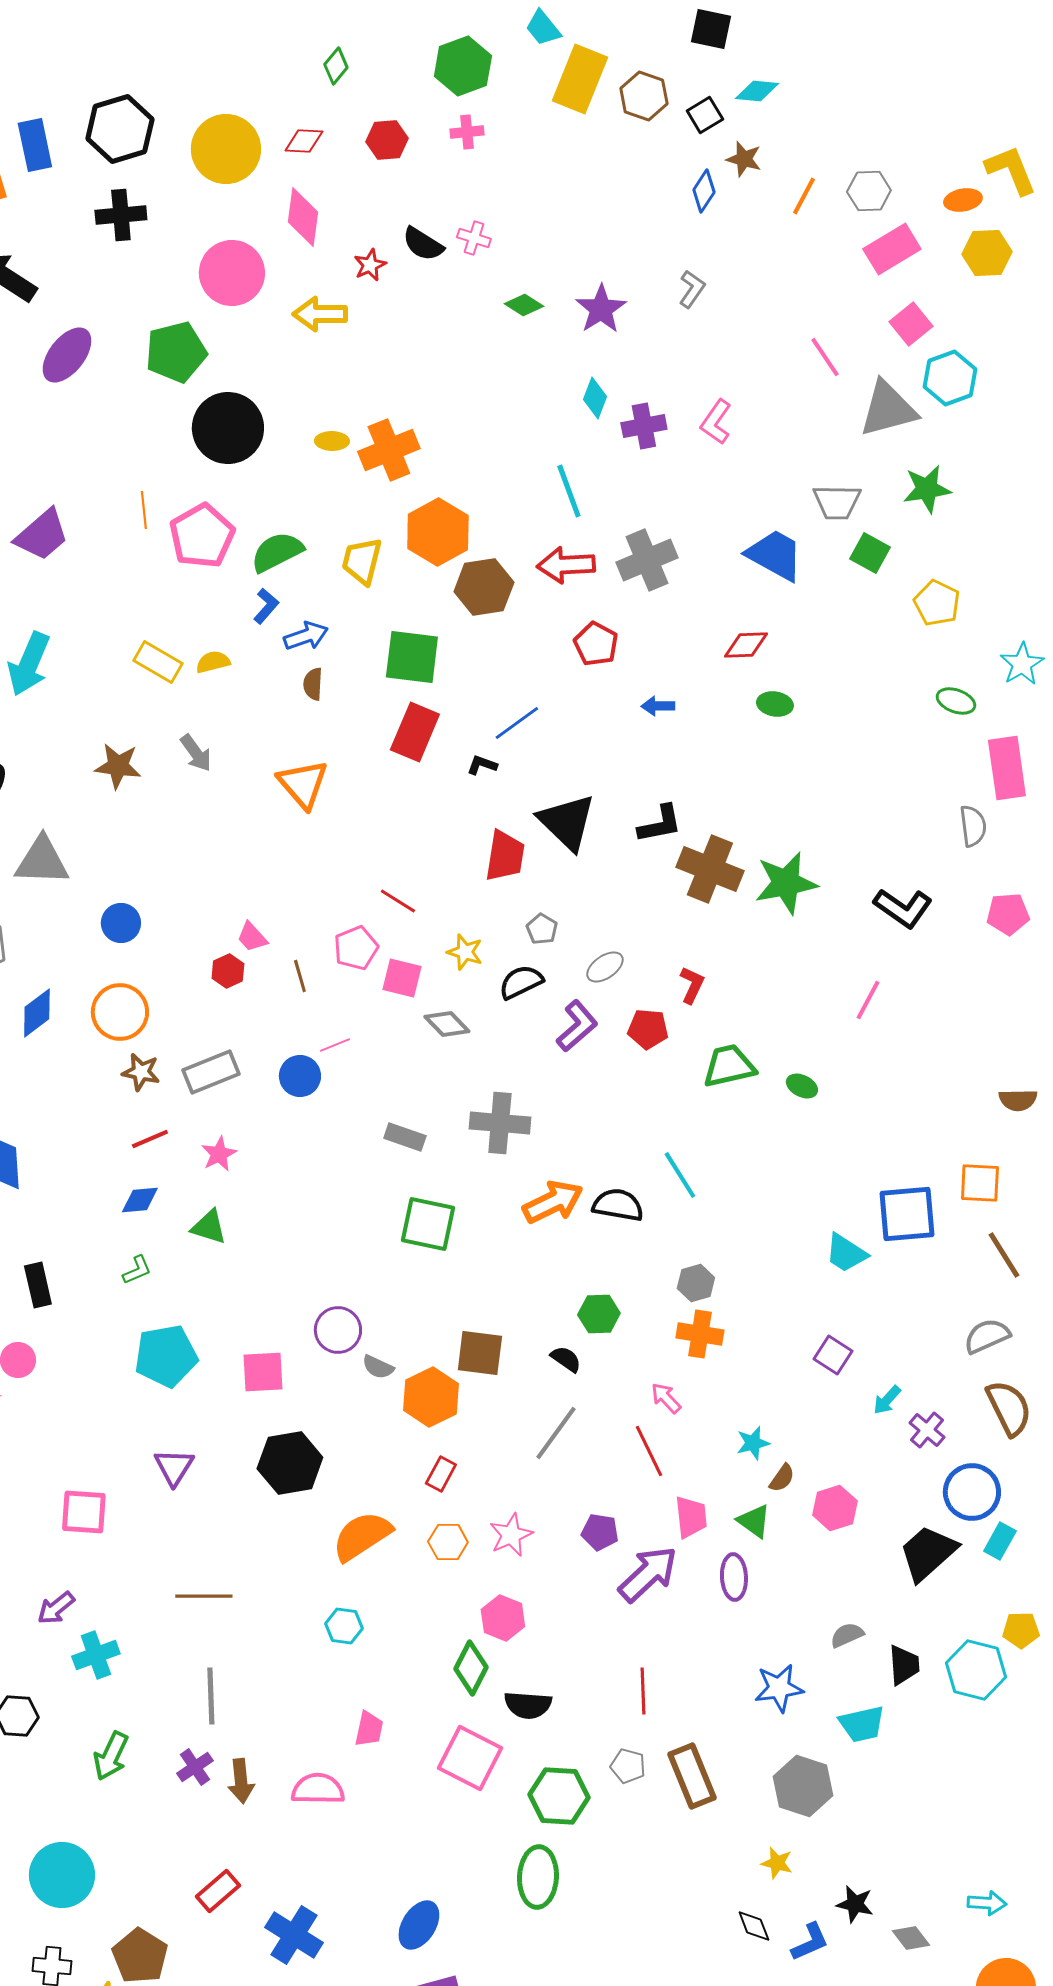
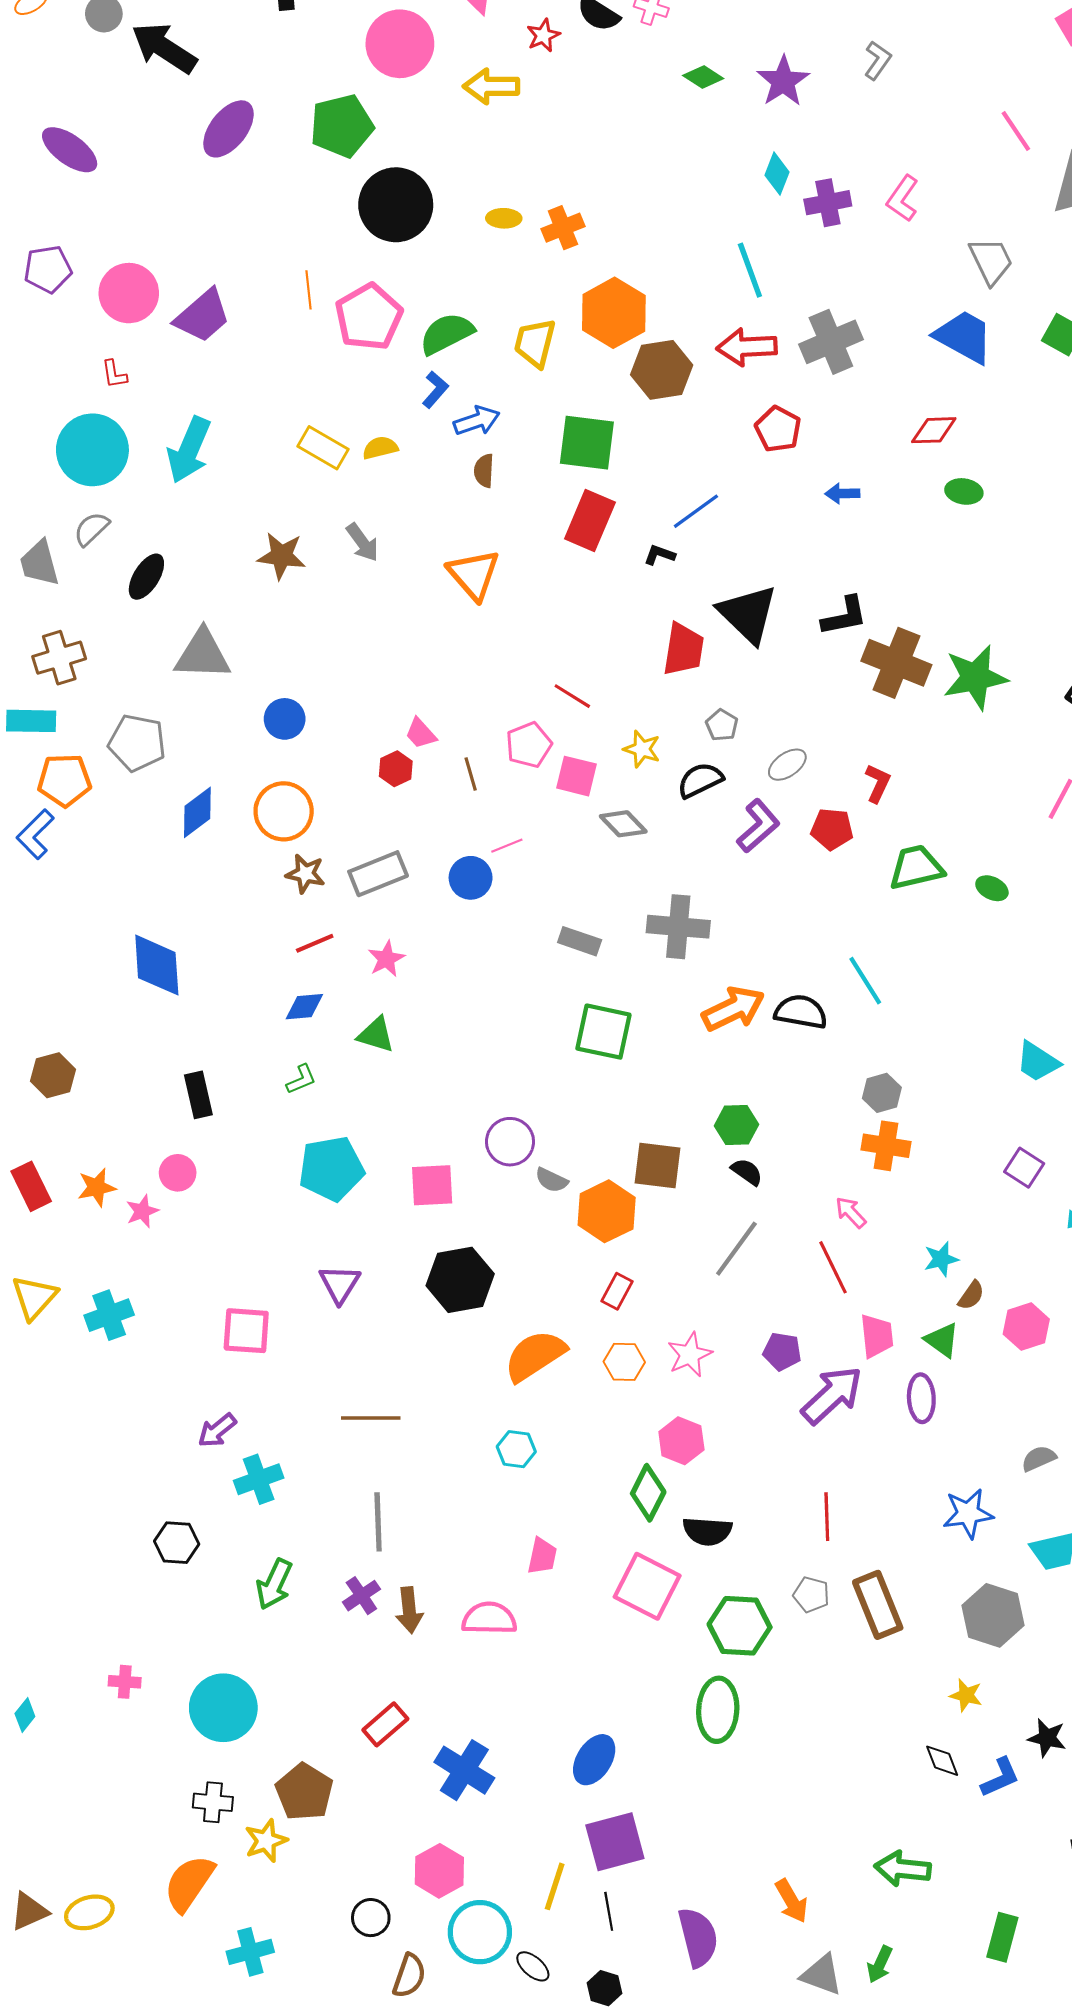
orange cross: (389, 450) -> (563, 228), size x0.7
gray trapezoid: (837, 502) -> (991, 261), moved, turned -117
green hexagon: (599, 1314) -> (736, 1125), moved

